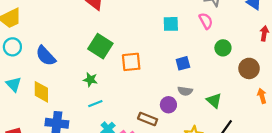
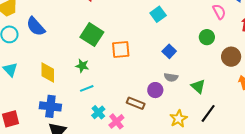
pink semicircle: (206, 21) -> (219, 12), moved
cyan square: (171, 24) -> (158, 14), turned -35
blue semicircle: (46, 56) -> (36, 27), moved
blue square: (183, 63) -> (169, 51), turned -32
yellow diamond: (41, 92) -> (48, 73), moved

